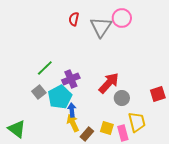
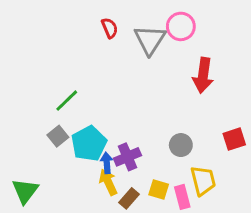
red semicircle: (74, 19) -> (110, 28), turned 144
purple cross: (71, 79) -> (127, 157), moved
red arrow: (109, 83) -> (203, 75), moved, turned 145
green triangle: (17, 129) -> (25, 191), turned 30

